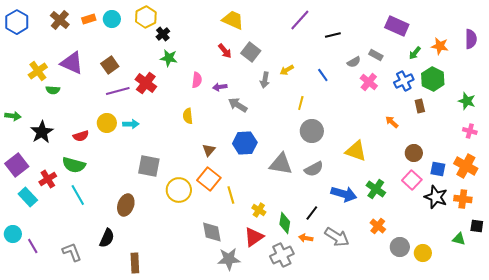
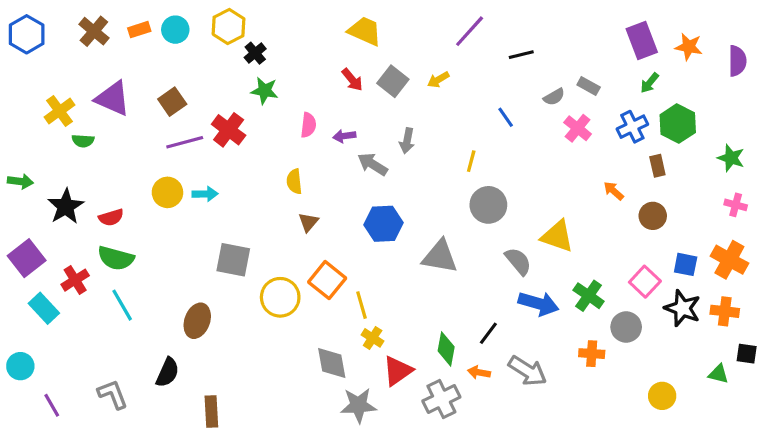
purple rectangle: (397, 26) -> (642, 41), moved, turned 45
orange star: (440, 46) -> (689, 47), moved
yellow arrow: (287, 70) -> (438, 80), moved
gray arrow: (265, 80) -> (407, 141), moved
red semicircle: (81, 136) -> (111, 217), moved
brown triangle: (209, 150) -> (308, 222), moved
brown circle: (414, 153) -> (653, 216), moved
gray semicircle: (314, 169) -> (518, 261), moved, turned -102
yellow cross: (259, 210) -> (373, 338), moved
orange cross: (378, 226) -> (592, 354), turned -35
purple line: (33, 246) -> (52, 405), moved
gray circle: (400, 247) -> (626, 327), moved

